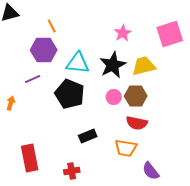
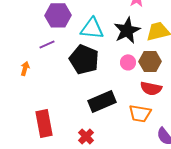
black rectangle: (88, 136) -> (102, 101), size x1.5
red cross: (72, 171) -> (86, 136), turned -35

